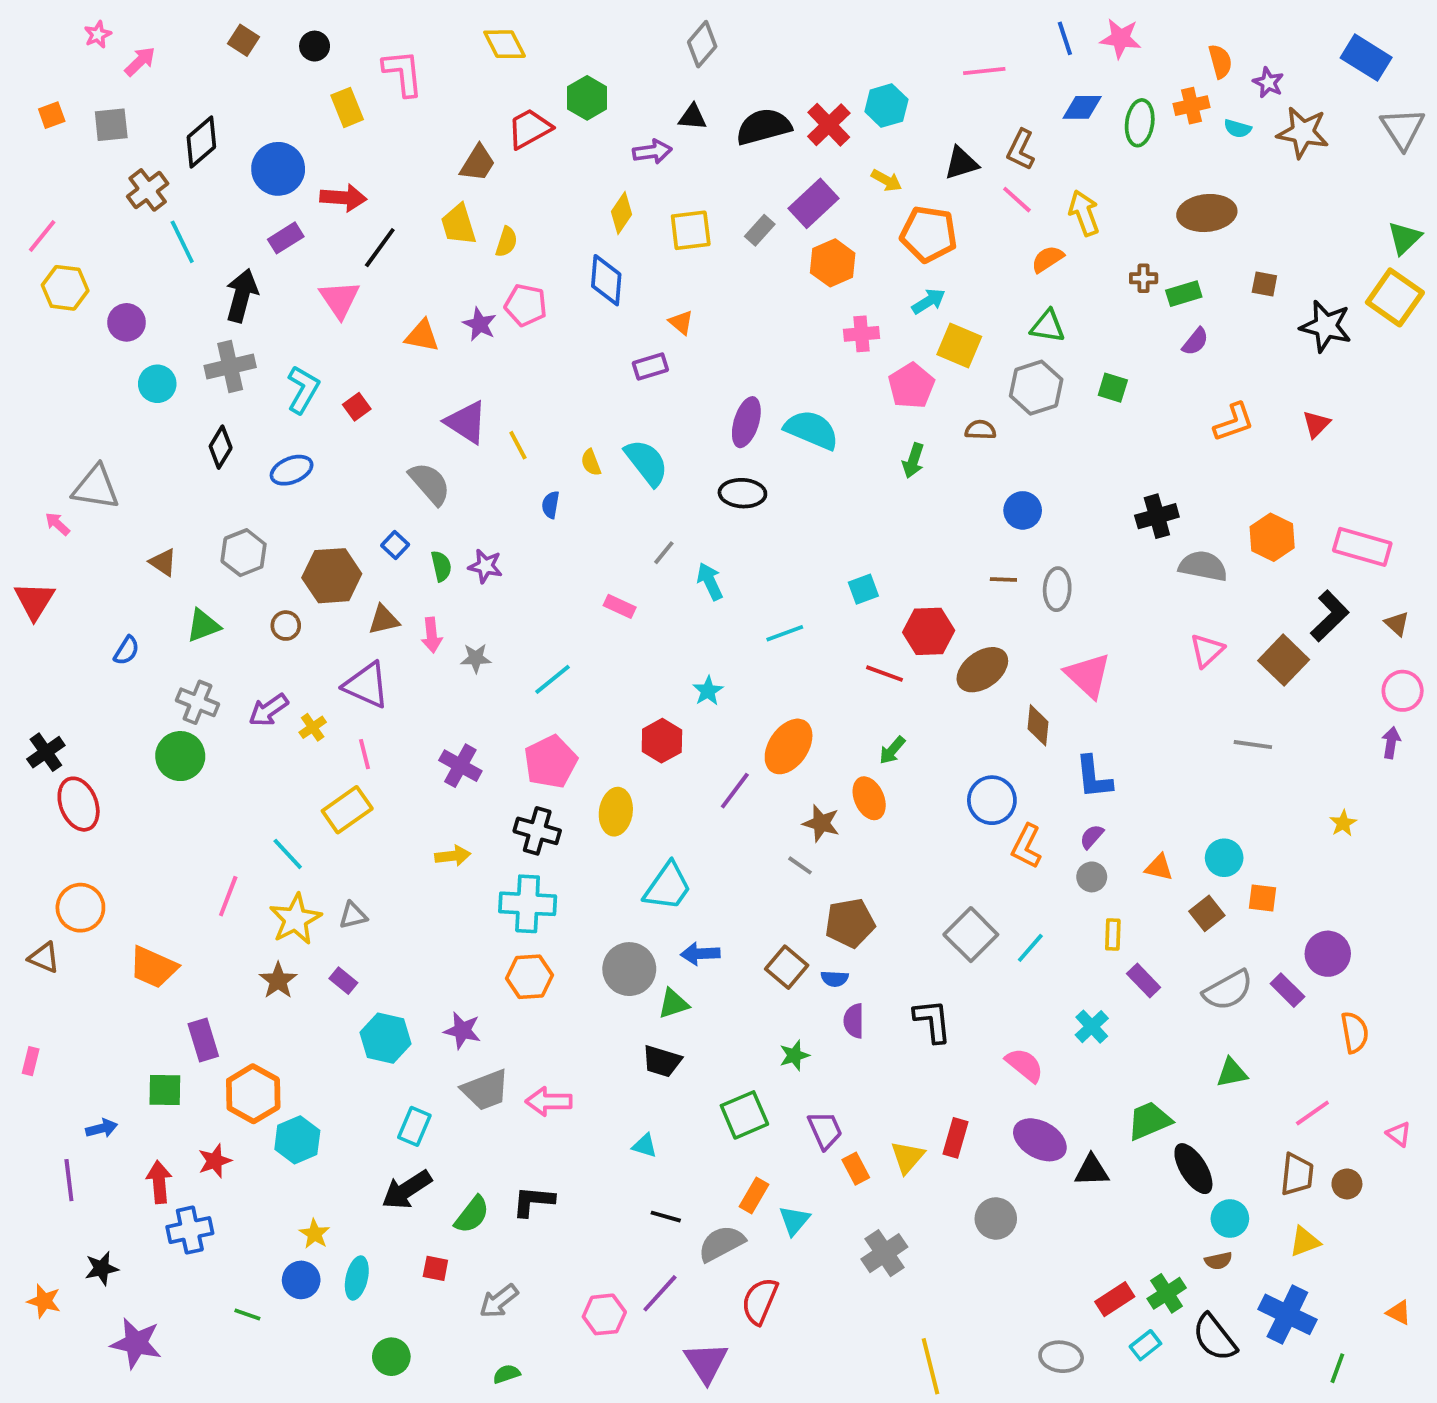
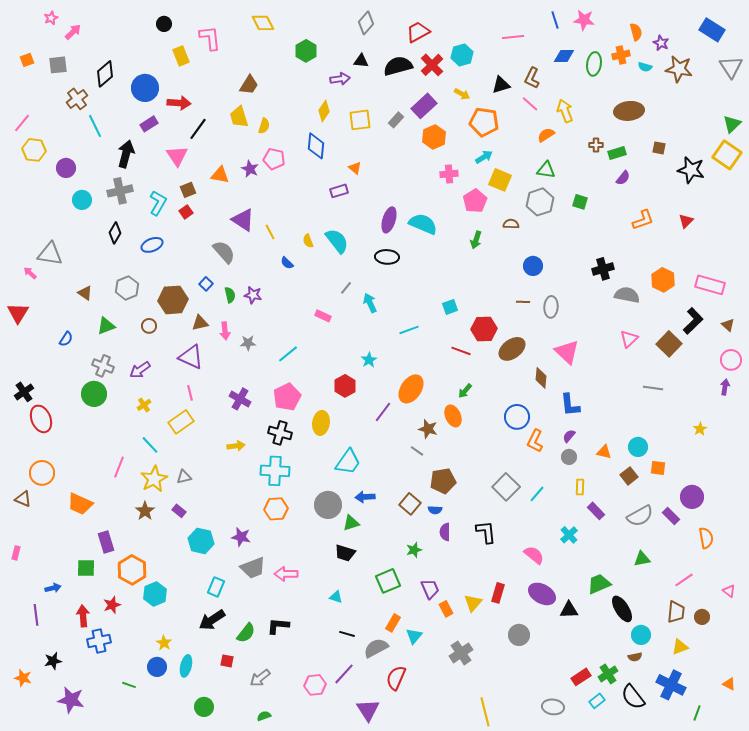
brown square: (244, 40) -> (188, 190), moved, turned 35
red trapezoid: (529, 129) -> (418, 32), moved
blue semicircle: (551, 505) -> (287, 263), turned -56
yellow cross: (313, 727) -> (144, 405), moved

